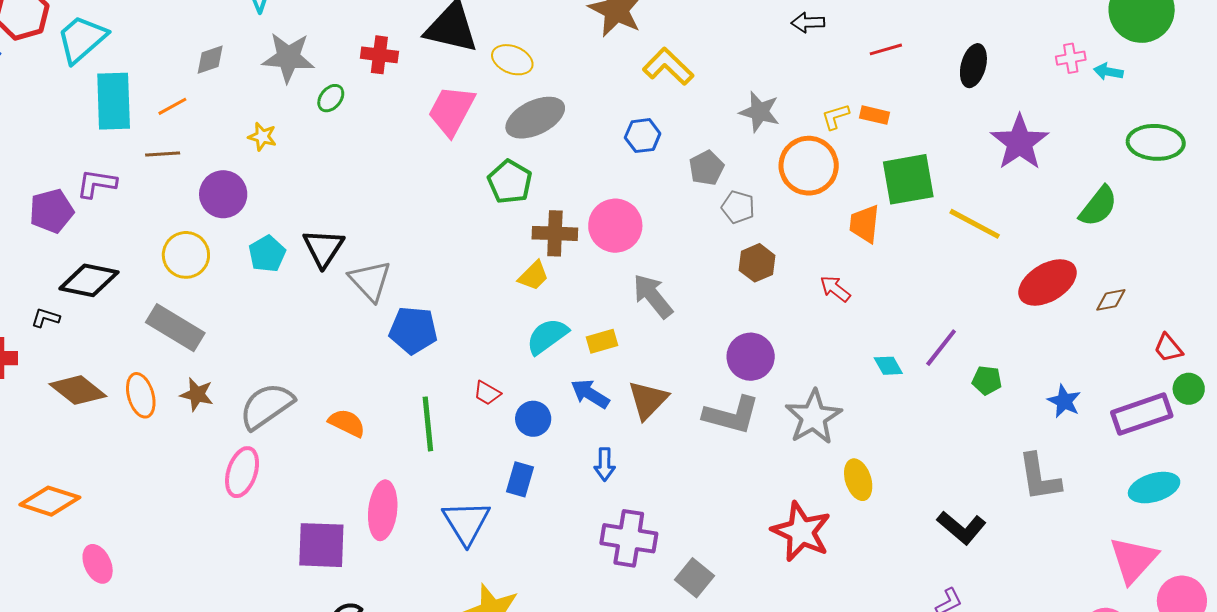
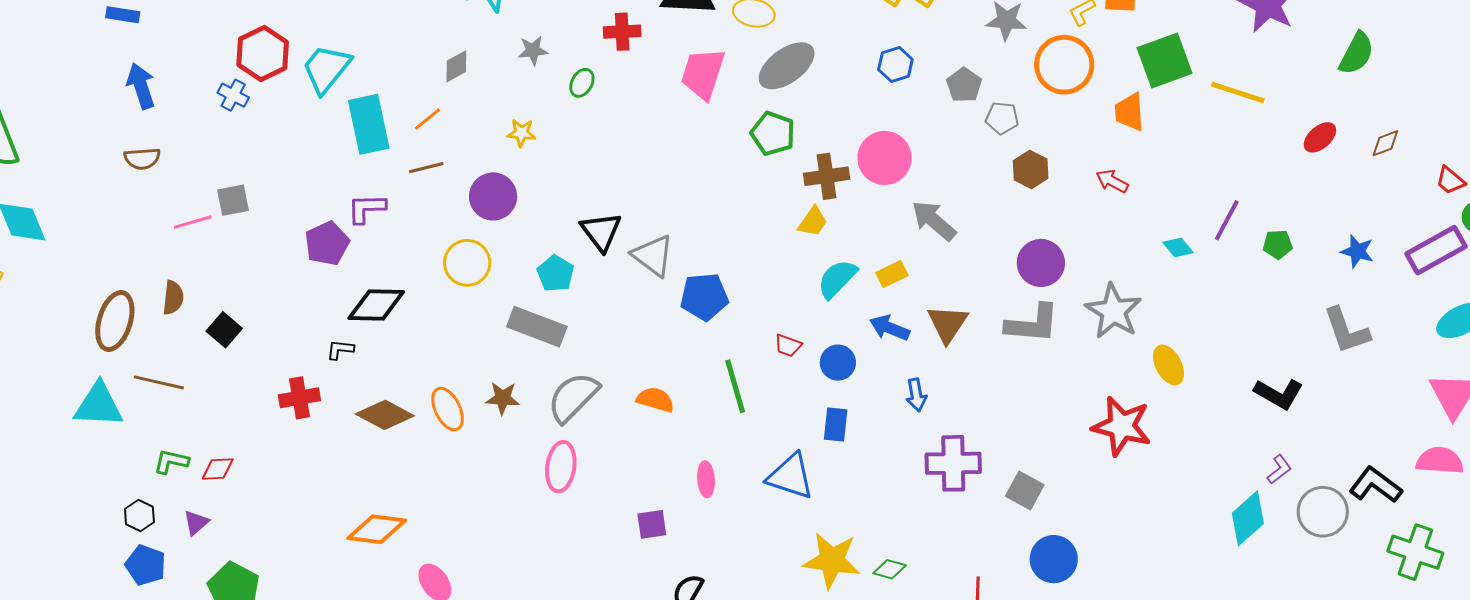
gray star: (288, 58) -> (533, 50), size x0.6
cyan pentagon: (267, 254) -> (556, 273), moved
red ellipse: (1048, 283) -> (1320, 137), size x0.6
gray rectangle: (175, 328) -> (537, 327), moved
pink ellipse: (383, 510) -> (706, 479), size x0.6
blue triangle: (466, 522) -> (790, 476), turned -30
purple square: (321, 545) -> (652, 524), size x0.6

